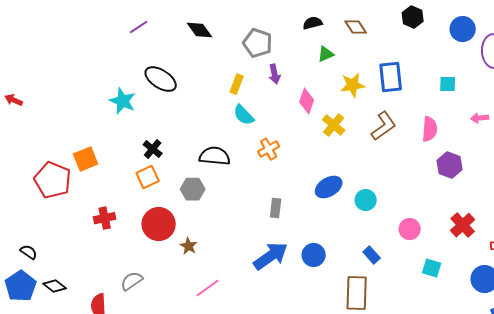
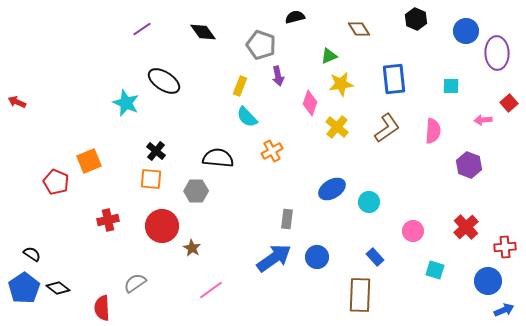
black semicircle: (313, 23) -> (295, 17), moved
yellow star: (353, 85) -> (341, 84), moved
purple hexagon: (450, 165) -> (469, 165), moved
orange square: (148, 177) -> (151, 179), turned 30
red pentagon: (53, 180) -> (56, 182), size x0.7
gray rectangle: (276, 208) -> (287, 219), moved

